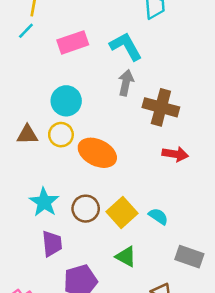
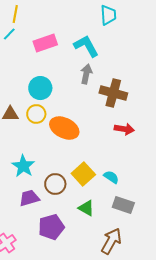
brown circle: (86, 209) -> (55, 184), moved
purple trapezoid: (52, 244) -> (29, 198), turned -100
gray rectangle: (189, 257) -> (123, 205), moved

